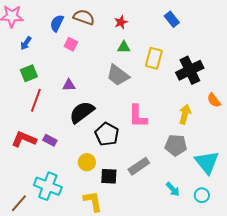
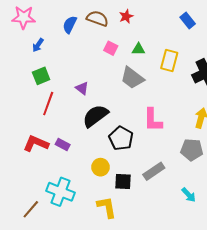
red star: (121, 22) -> (126, 16), moved
pink square: (71, 44) -> (111, 48), moved
purple triangle: (69, 85) -> (82, 88), turned 40

